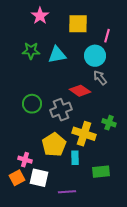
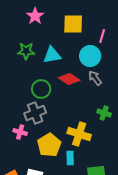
red diamond: (80, 91) -> (69, 79), moved
green circle: (32, 104) -> (41, 89), moved
gray cross: (61, 110) -> (35, 113), moved
green cross: (109, 123) -> (104, 113), moved
pink cross: (25, 160) -> (20, 132), moved

